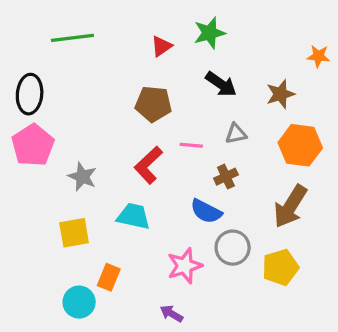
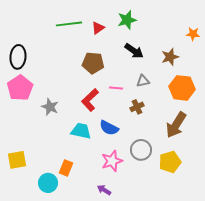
green line: (72, 38) -> (69, 24), moved
blue semicircle: (206, 211) -> (109, 128), moved
yellow square: (74, 233) -> (17, 160), moved

